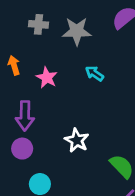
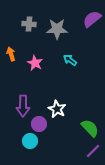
purple arrow: (25, 116) -> (23, 106), moved
purple circle: (22, 149) -> (39, 124), moved

